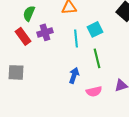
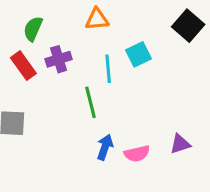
green line: (97, 58) -> (91, 102), moved
blue arrow: (74, 75) -> (105, 147), moved

